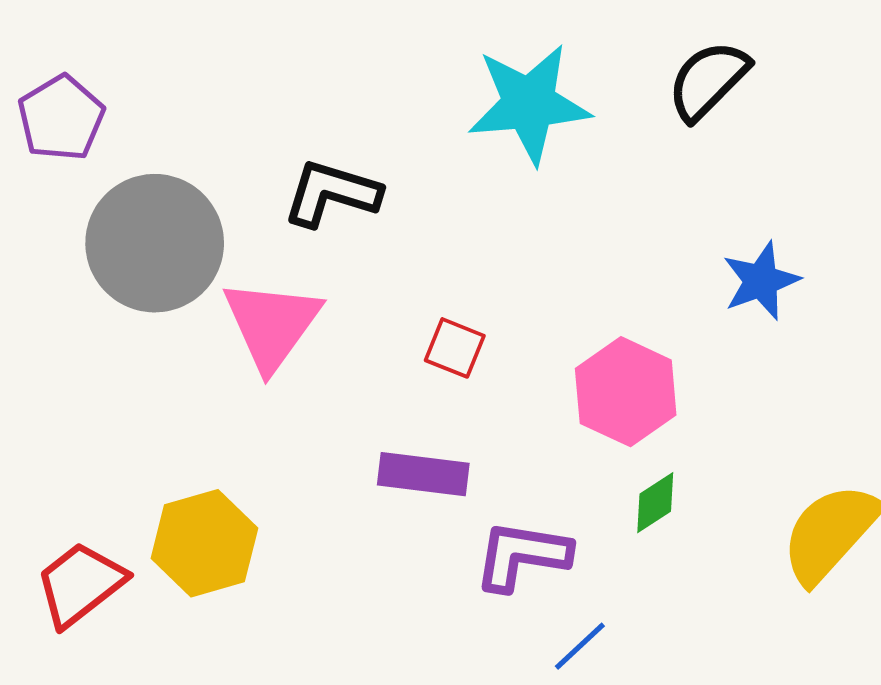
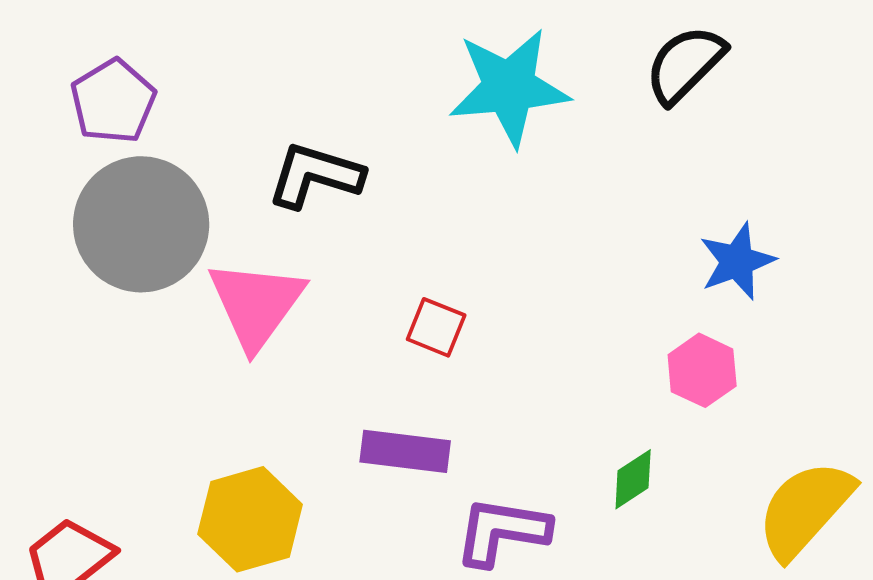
purple pentagon: (61, 118) -> (113, 101), moved
pink hexagon: (626, 392) -> (702, 370), moved, size x0.7
yellow hexagon: (204, 543) -> (250, 519), moved

